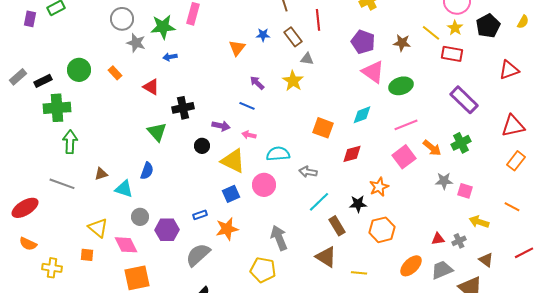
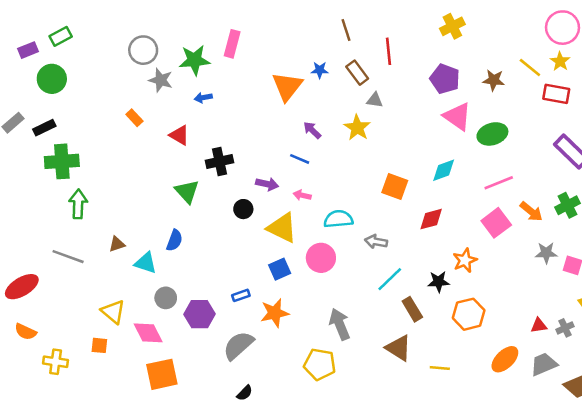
purple rectangle: (30, 19) -> (28, 50), turned 56
orange triangle: (237, 48) -> (287, 86), size x1.5
green circle: (79, 70) -> (52, 79), moved

